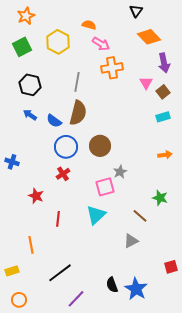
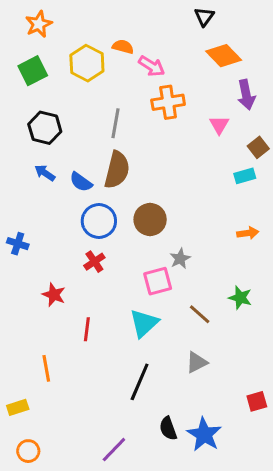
orange semicircle: (89, 25) -> (123, 47), moved
brown square: (163, 92) -> (258, 147), moved
brown line: (140, 216) -> (200, 314), moved
black line: (60, 273) -> (140, 382), moved, turned -30

